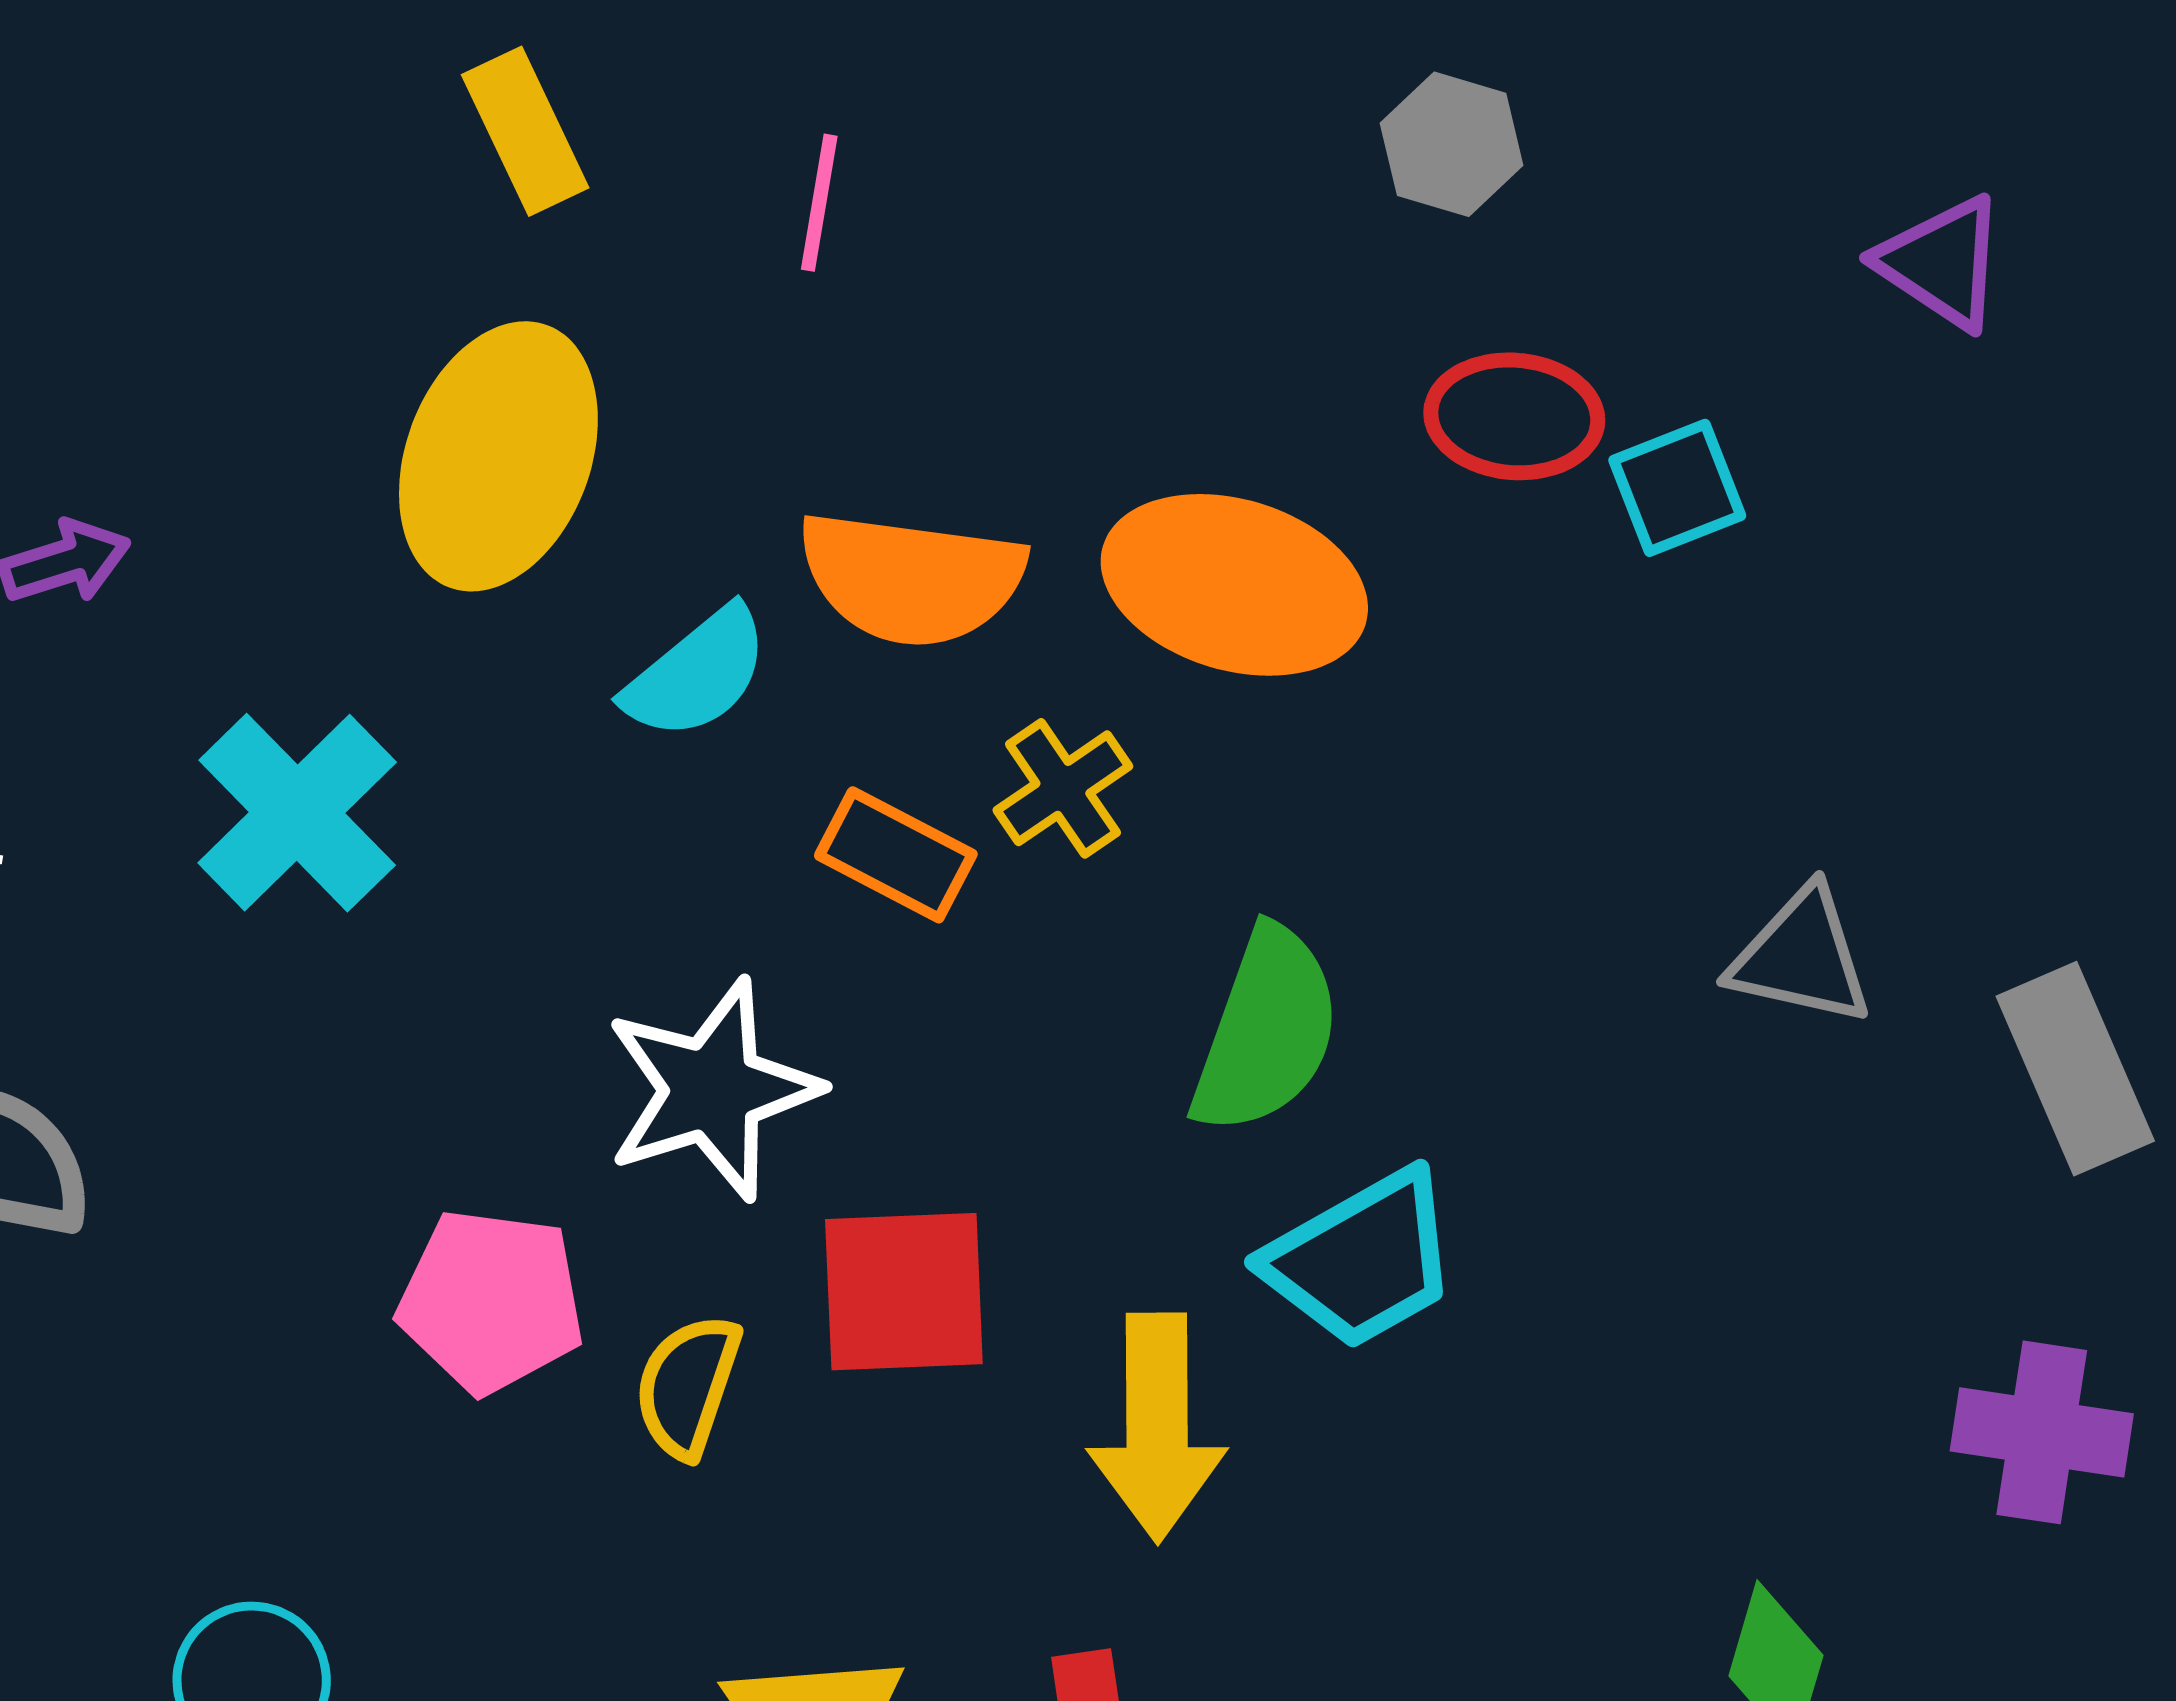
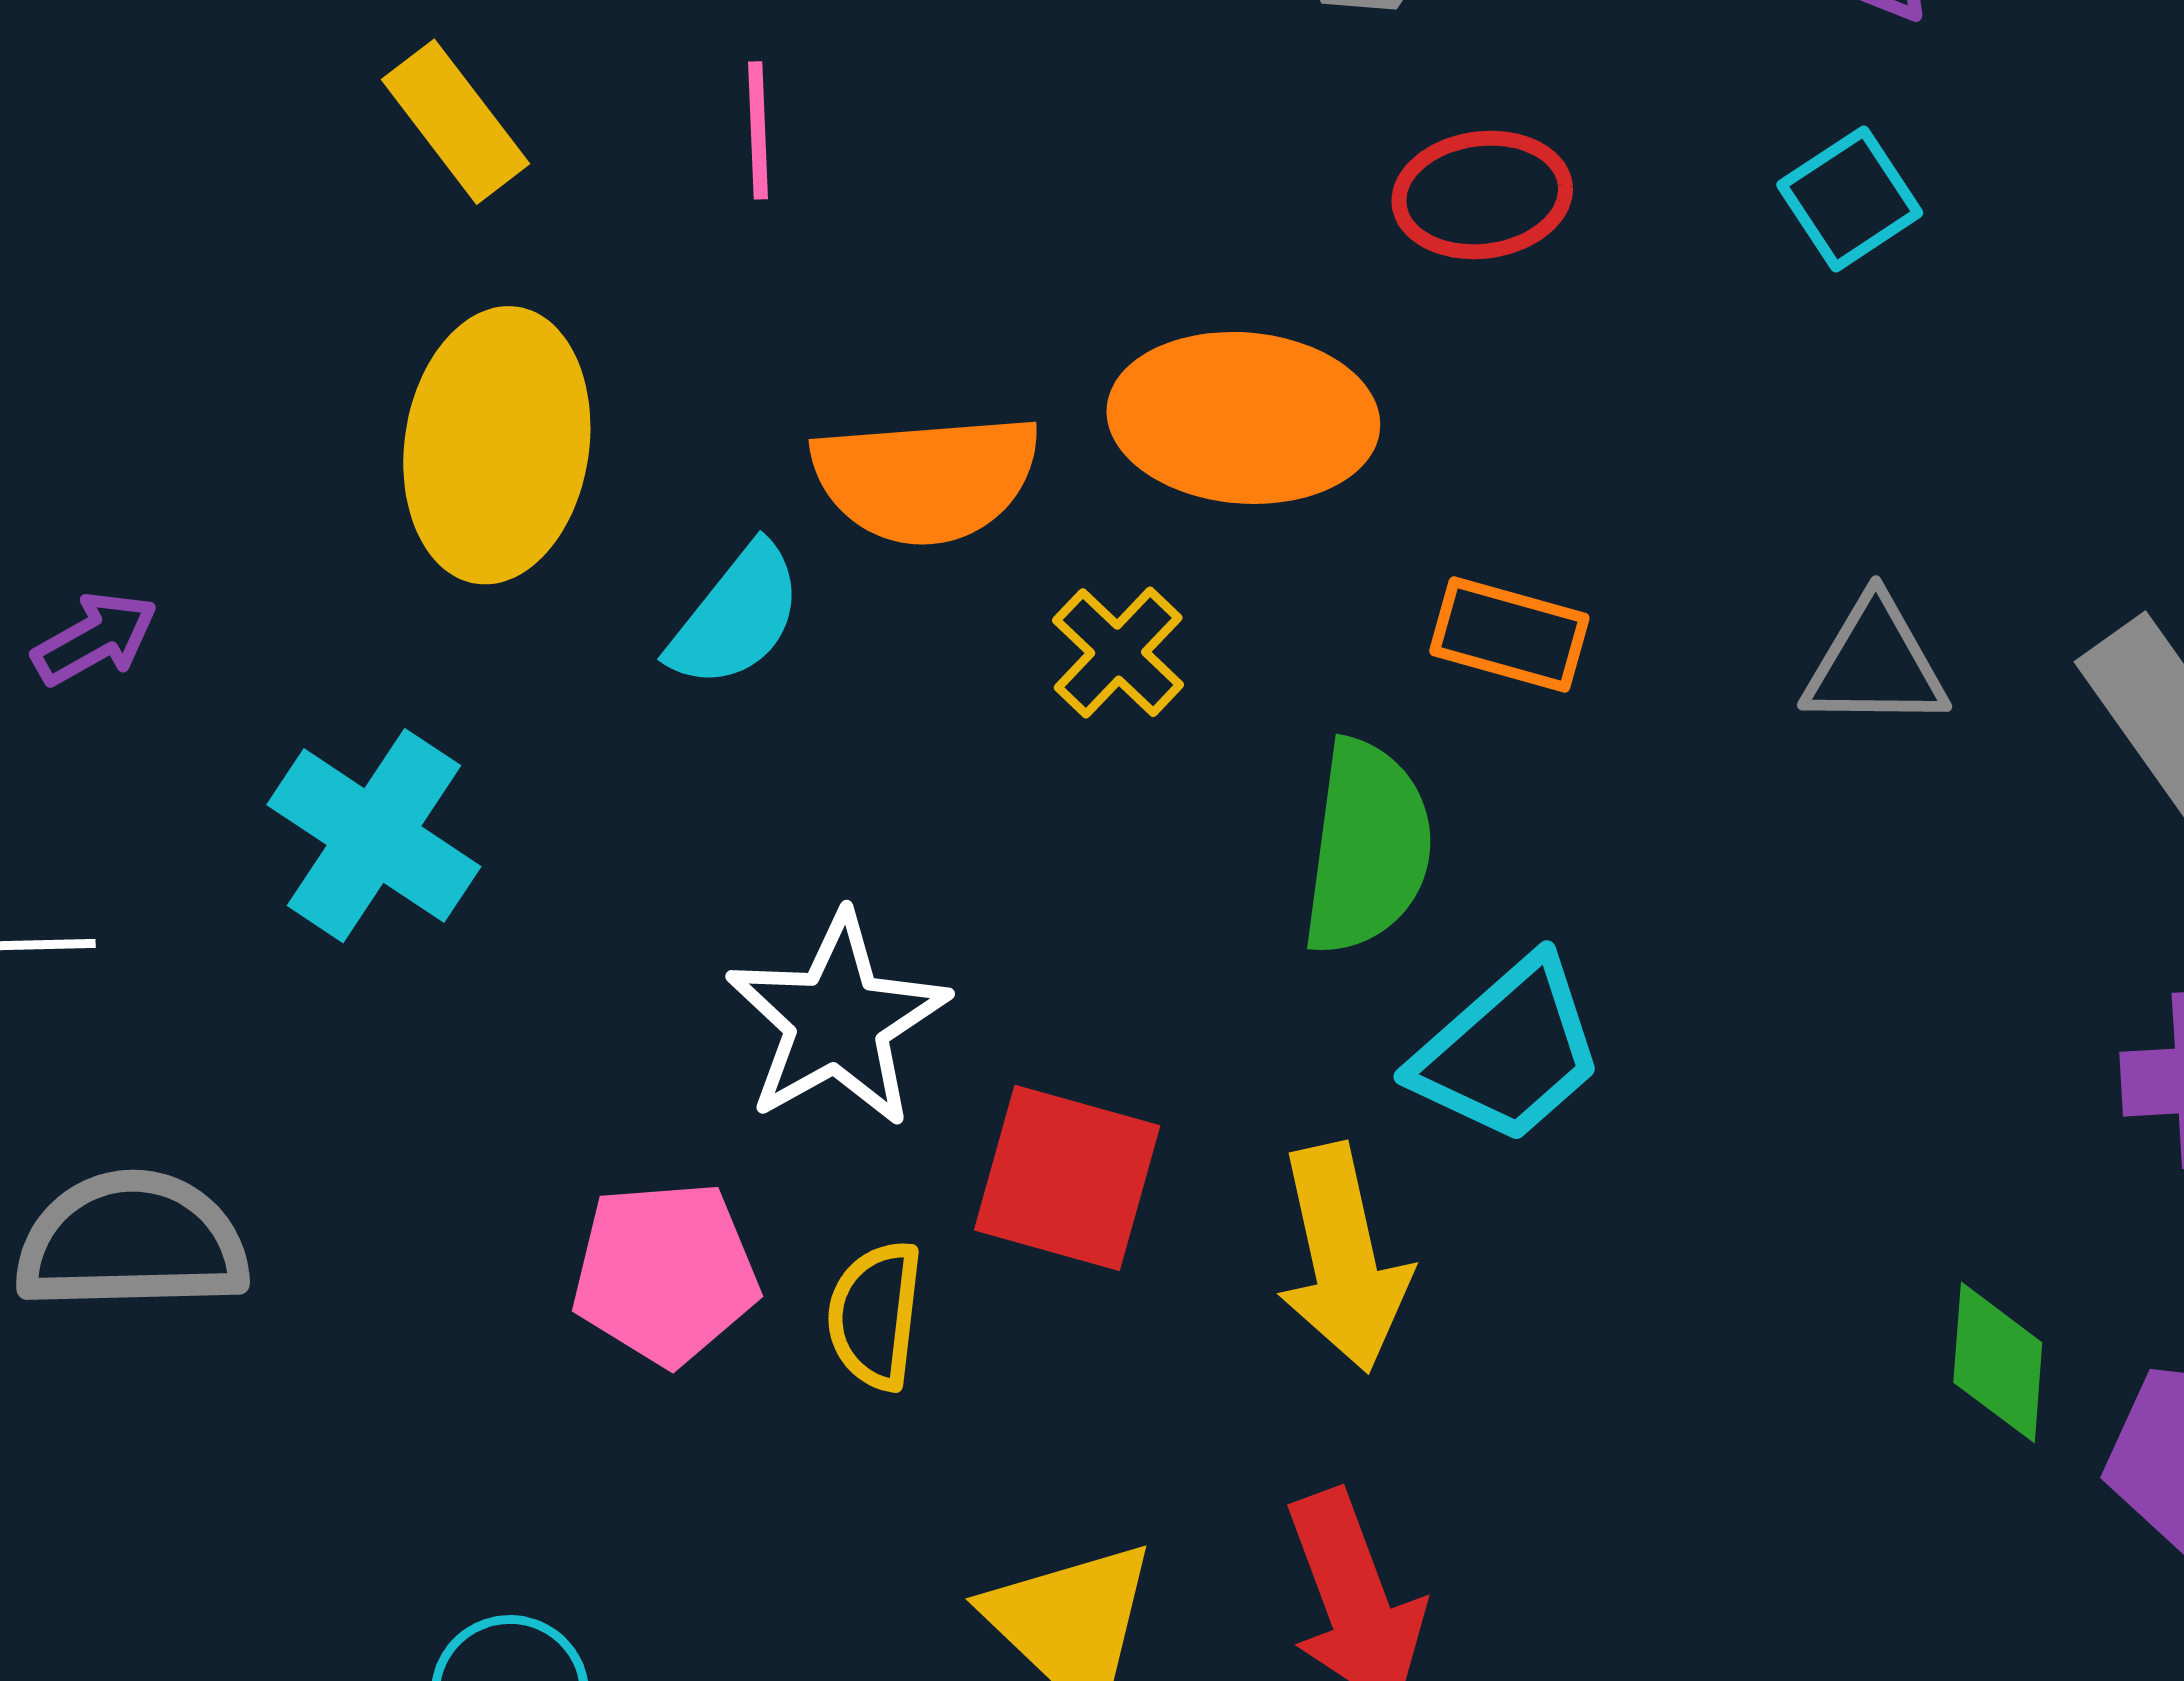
cyan square: (1677, 488) -> (1850, 199), moved
orange rectangle: (896, 855) -> (1509, 634), moved
red square: (904, 1292) -> (1067, 1178), turned 30

